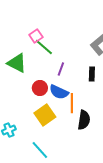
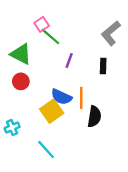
red circle: (40, 88) -> (21, 81), moved
blue semicircle: (59, 92) -> (61, 97), moved

